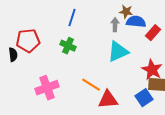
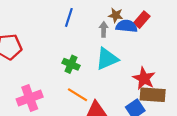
blue line: (72, 18) -> (69, 17), moved
red rectangle: (153, 33) -> (142, 20), moved
green cross: (68, 46) -> (71, 64), moved

